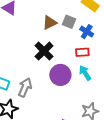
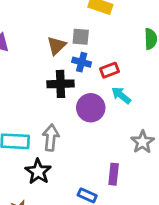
blue cross: (87, 32) -> (82, 62), moved
black cross: (44, 51) -> (61, 84), turned -30

